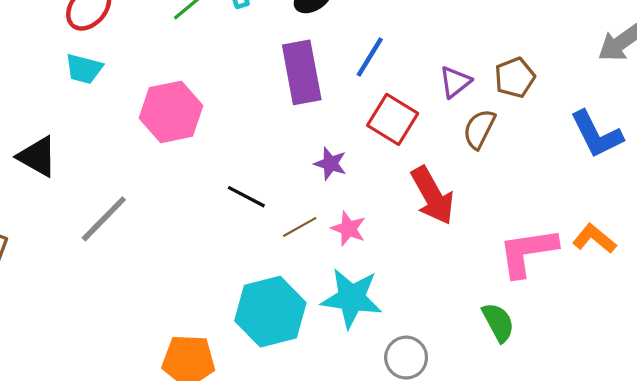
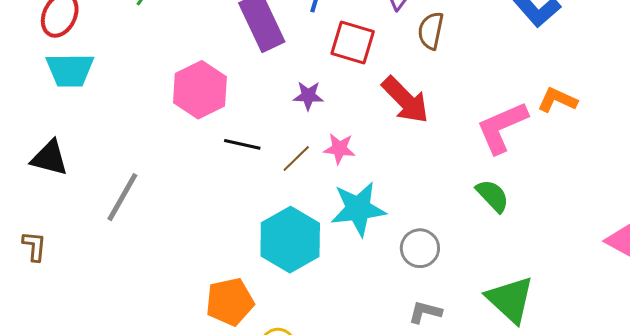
cyan trapezoid: (84, 69) -> (70, 70), size x1.4
pink hexagon: (171, 112) -> (200, 90), moved

